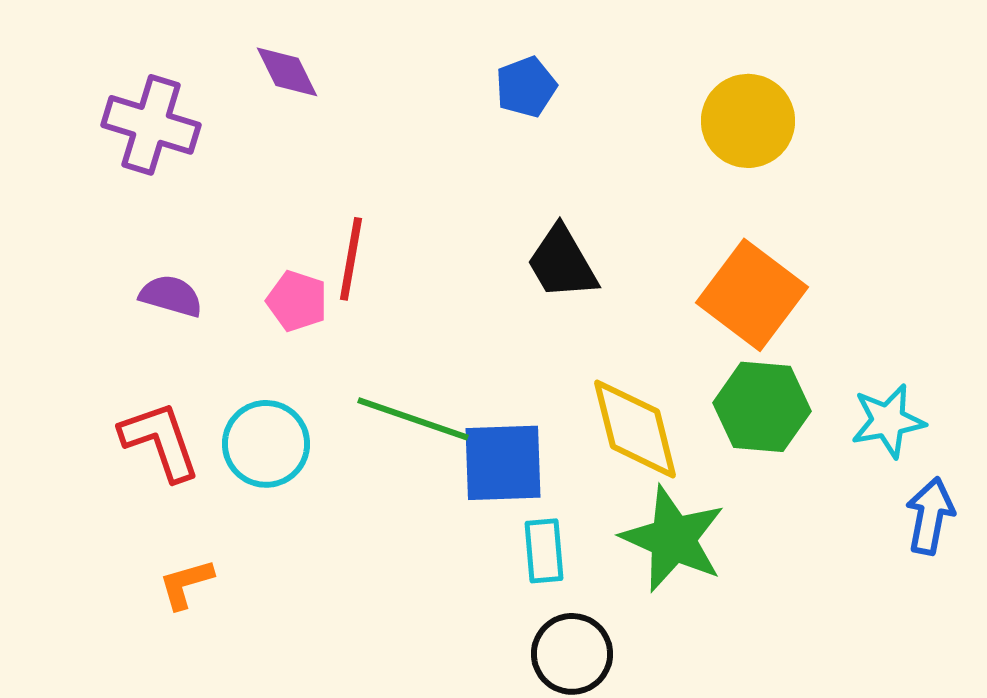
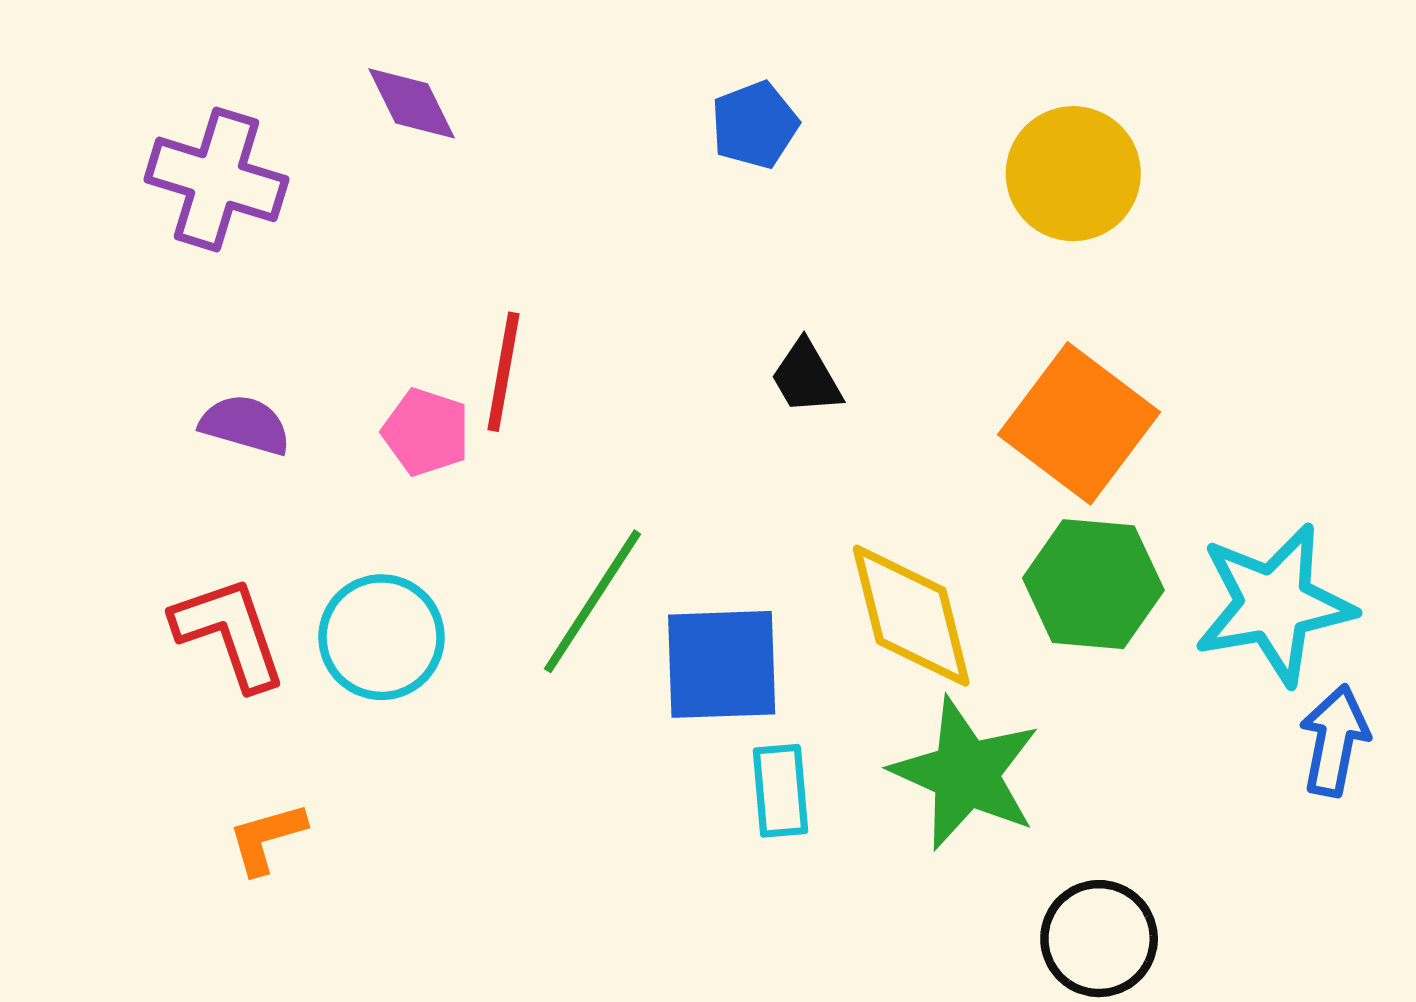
black trapezoid: (562, 263) -> (806, 377), size x0.7
green line: (413, 419) -> (592, 601), turned -76
cyan star: (888, 421) -> (1274, 604), size x1.5
black circle: (572, 654) -> (1099, 939), moved

